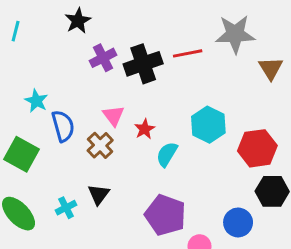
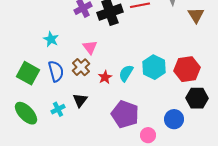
cyan star: (36, 101) -> (51, 39), moved
cyan hexagon: (208, 125) -> (154, 67), moved
blue semicircle: (63, 126) -> (56, 71), moved
red star: (145, 129) -> (105, 77), moved

